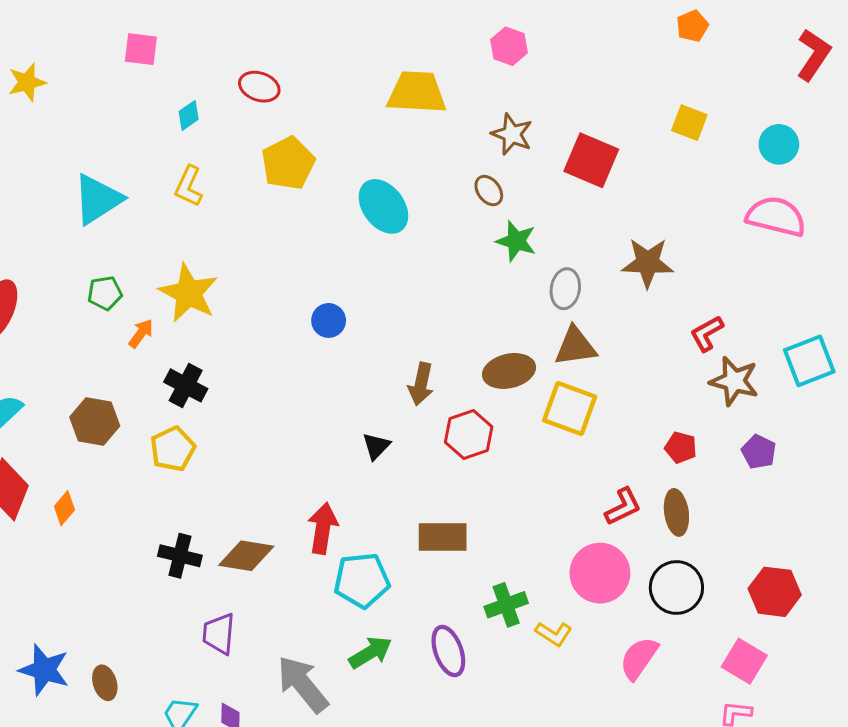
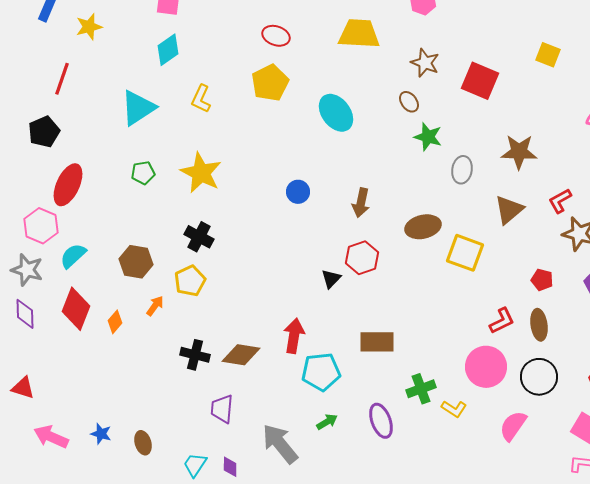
red ellipse: (259, 87) -> (276, 36), moved
cyan diamond: (189, 115) -> (168, 50), moved, size x1.5
orange arrow: (141, 333) -> (155, 306), moved
brown triangle: (575, 346) -> (509, 210), moved, turned -32
brown arrow: (421, 384) -> (361, 203), moved
red hexagon: (469, 434) -> (362, 258), moved
green arrow: (370, 652) -> (327, 422), size x0.7
blue star: (44, 670) -> (101, 434), size x0.6

